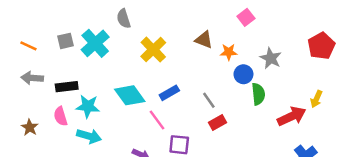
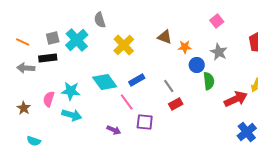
pink square: (246, 17) -> (217, 21), moved
black rectangle: (67, 87) -> (48, 58), moved
pink semicircle: (61, 116) -> (49, 99), turned 35

